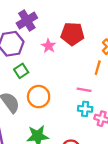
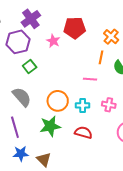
orange circle: (39, 97) -> (58, 101), moved
cyan cross: (85, 109) -> (83, 105), moved

